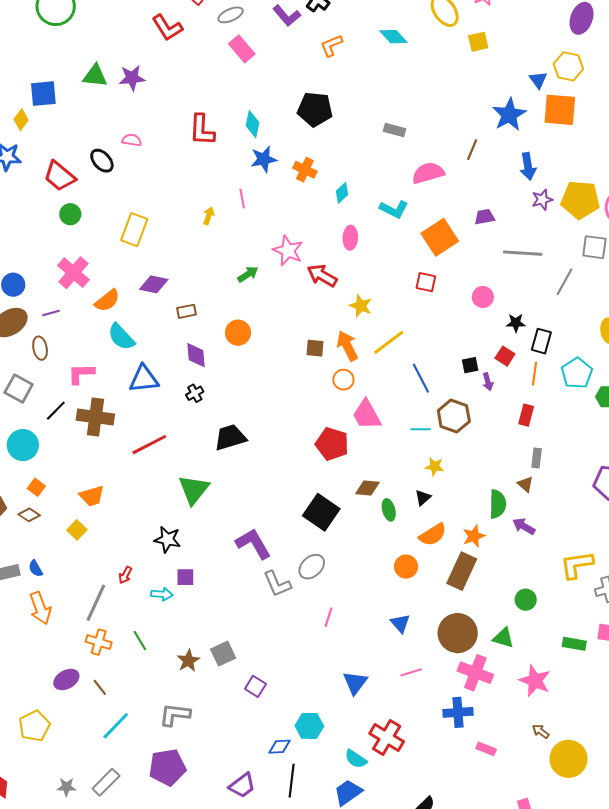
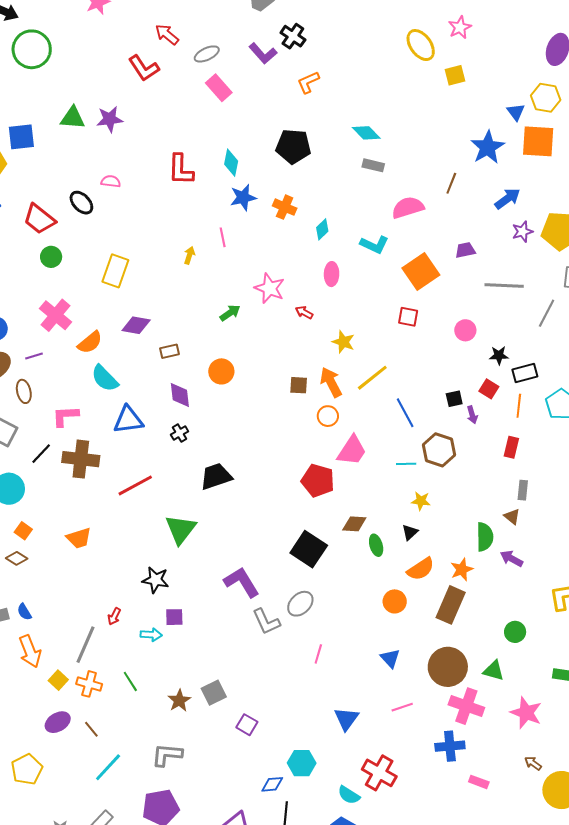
cyan diamond: (393, 37) -> (366, 133), moved
blue arrow: (528, 166) -> (507, 199), turned -116
red arrow: (322, 275) -> (304, 312), size x0.6
black rectangle: (541, 341) -> (525, 373), turned 60
pink trapezoid: (367, 415) -> (352, 451), turned -116
yellow square: (77, 530) -> (58, 680), moved

